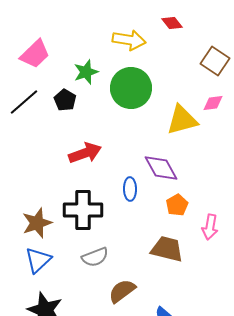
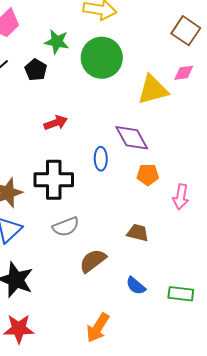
green star: (86, 72) -> (57, 42), turned 30
red arrow: (85, 153) -> (56, 123), size x0.7
orange pentagon: (177, 205) -> (148, 175), turned 30
brown trapezoid: (167, 249) -> (138, 233), moved, size x0.7

